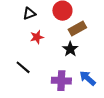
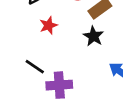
purple cross: (61, 81) -> (59, 85), moved

